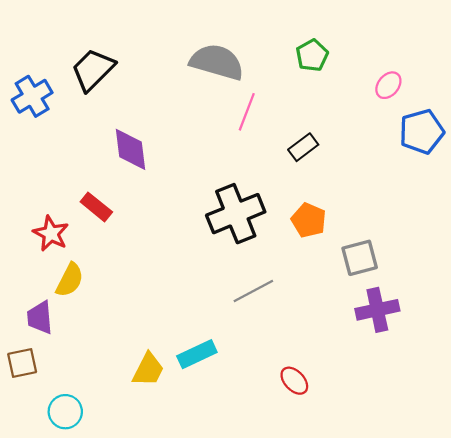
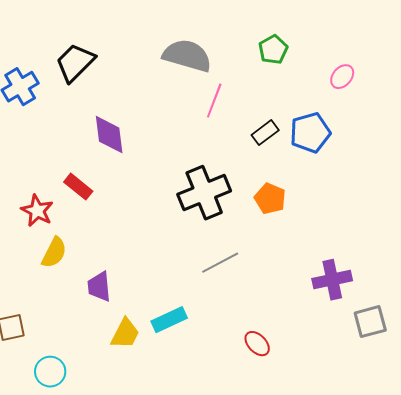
blue pentagon: (422, 132) -> (310, 133), moved
gray square: (360, 258) -> (370, 322), moved
purple trapezoid: (40, 318) -> (99, 287), moved

